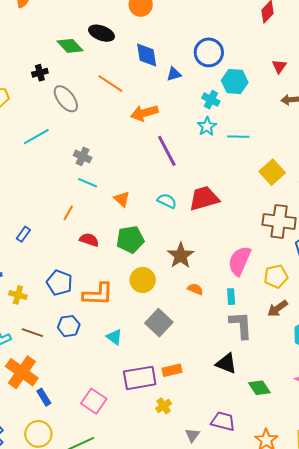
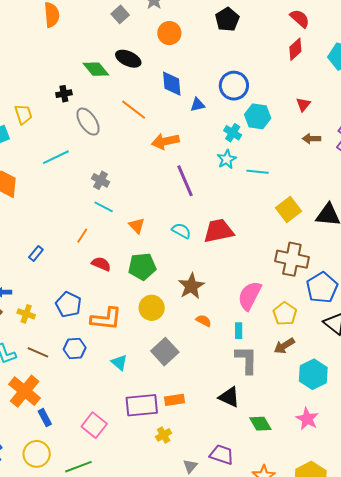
yellow pentagon: (276, 276) -> (285, 314), turned -30

